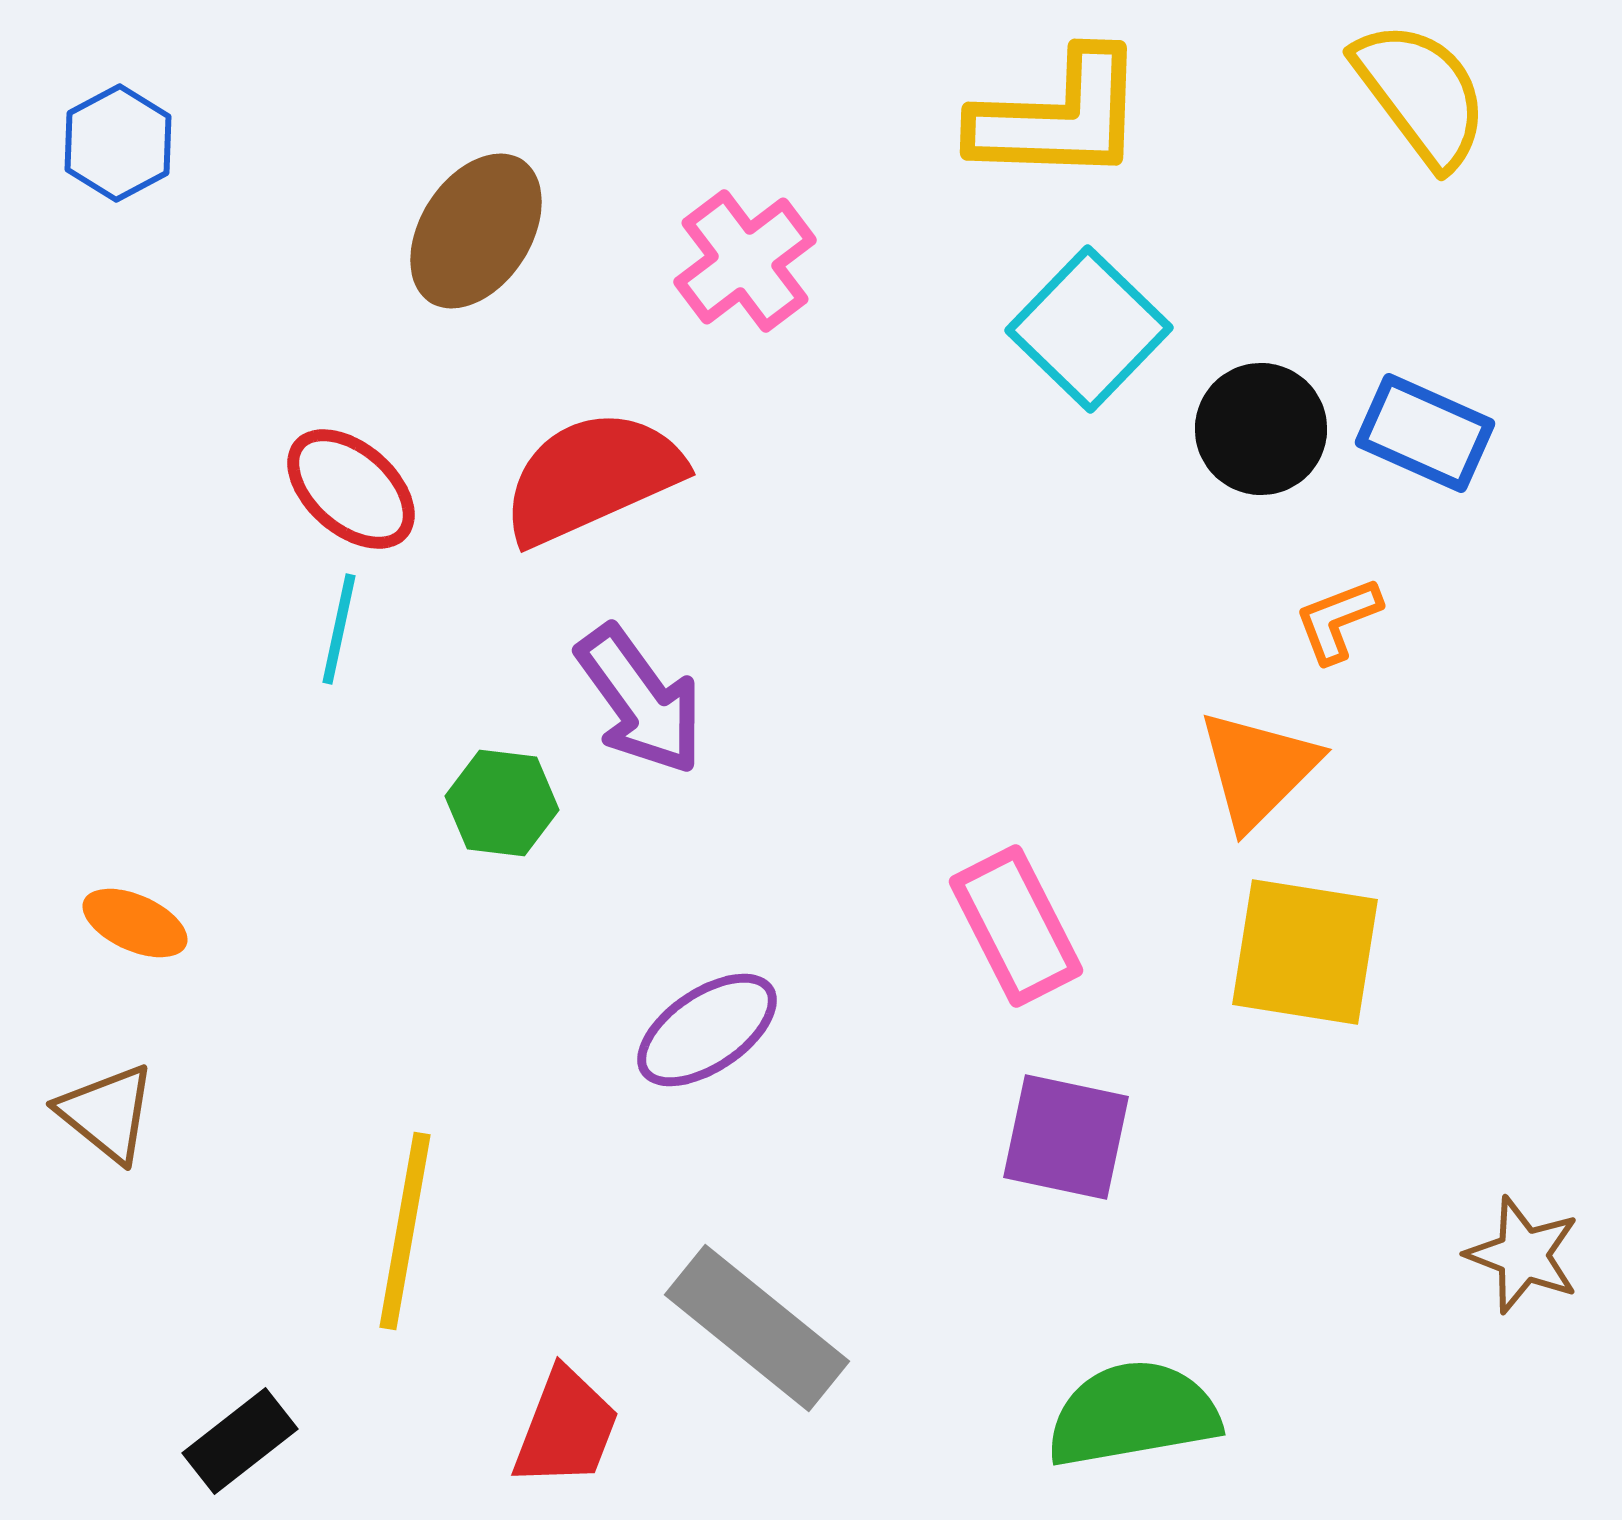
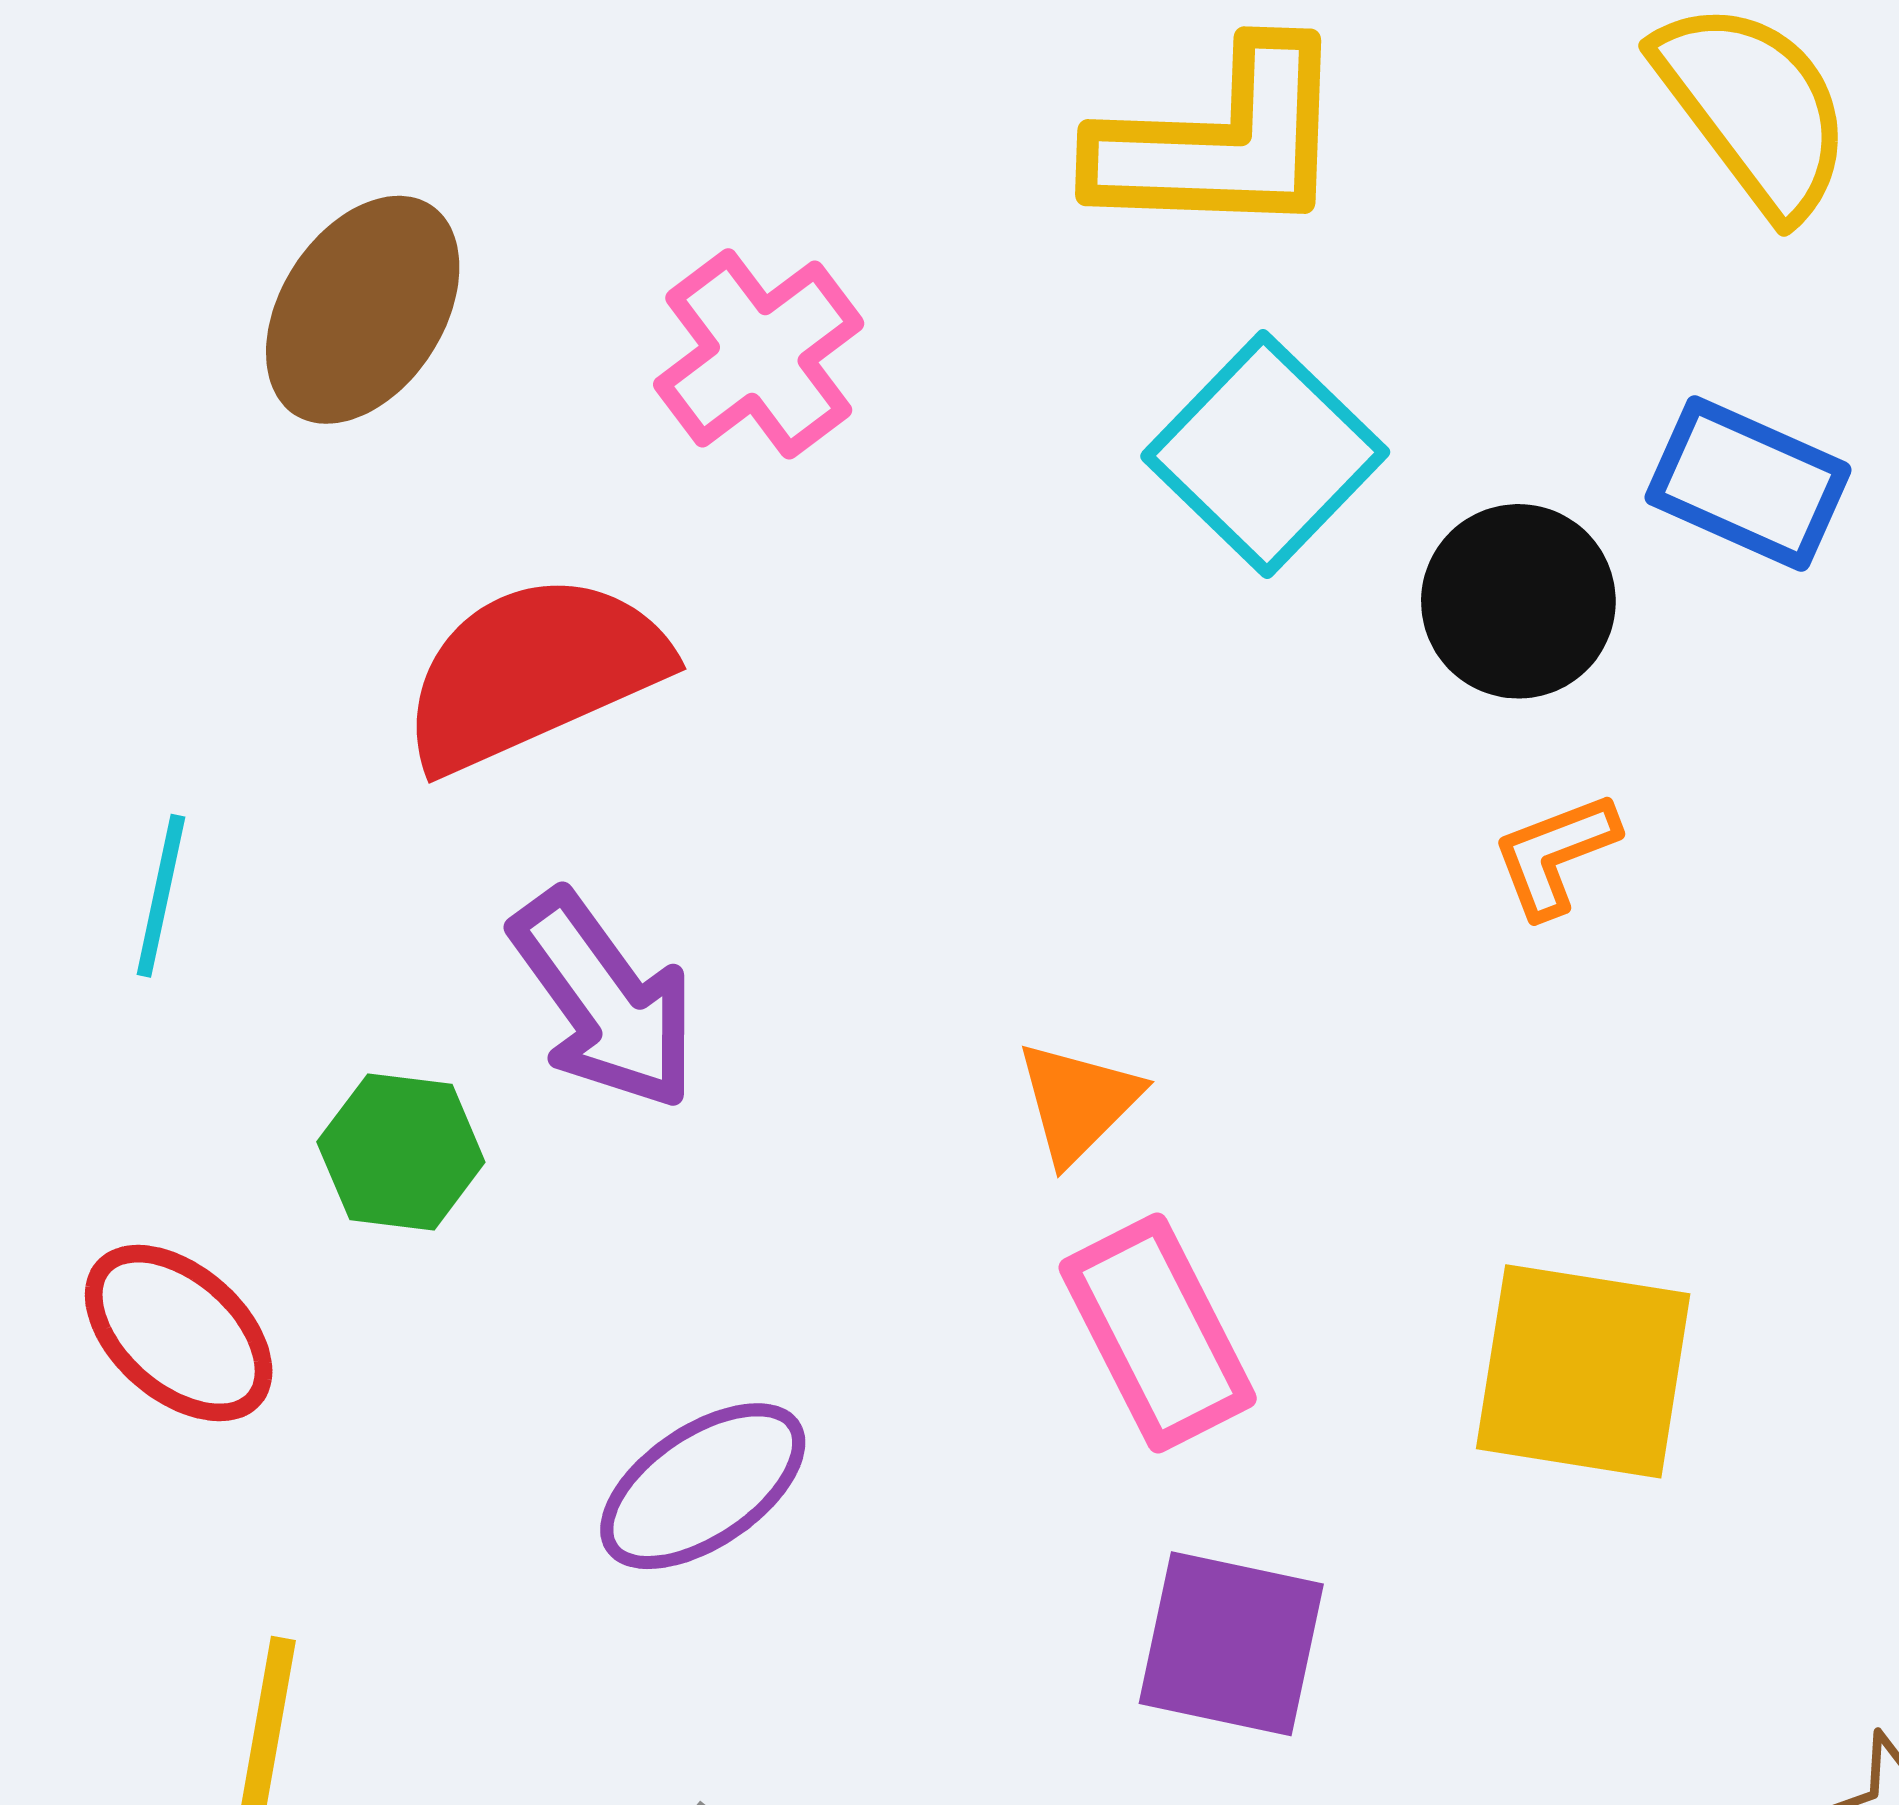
blue rectangle: (1425, 433) -> (1748, 484), moved
red ellipse: (351, 489) -> (179, 1333), moved
orange L-shape: (1338, 620) -> (1555, 855), moved
orange triangle: (1258, 769) -> (1078, 1102), moved, size x0.7

